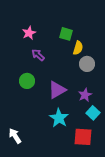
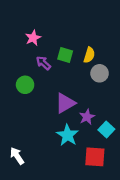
green square: (66, 34) -> (65, 55), moved
green circle: (27, 81) -> (25, 85), moved
purple star: (85, 95) -> (87, 117), moved

